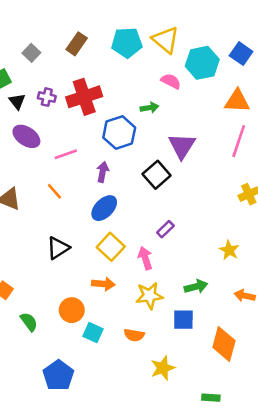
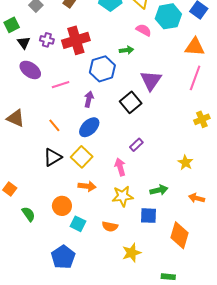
orange line: (54, 191) -> (54, 125), moved
yellow square: (111, 247) -> (82, 157), moved
blue pentagon: (58, 375) -> (63, 257), moved

